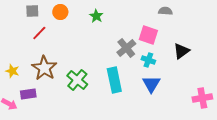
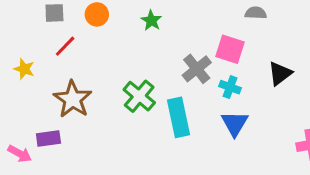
yellow star: (12, 71) -> (24, 69), moved
green cross: (77, 80) -> (139, 96), moved

